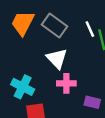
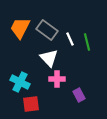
white line: (90, 29) -> (70, 39), moved
purple rectangle: (92, 102) -> (79, 95), turned 48

